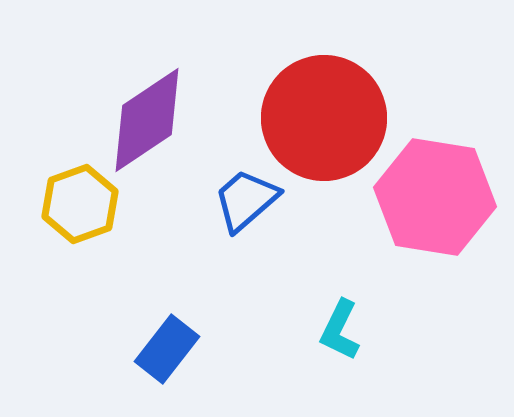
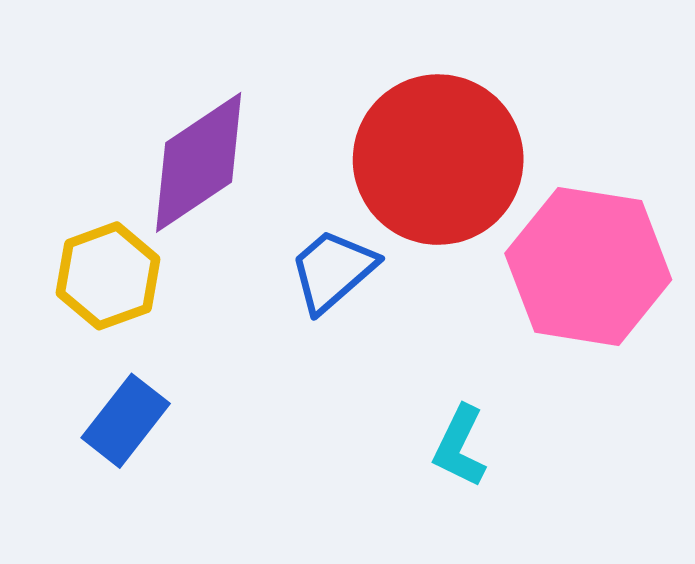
blue rectangle: (167, 349) -> (126, 421), moved

